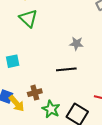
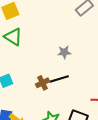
brown cross: (35, 93) -> (42, 83), moved

